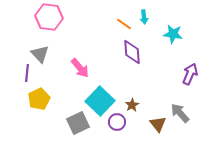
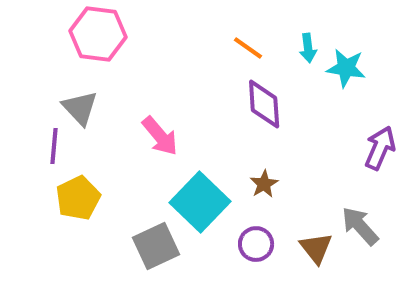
cyan arrow: (144, 17) -> (308, 48), moved
brown star: (132, 105) -> (264, 184), moved
purple circle: (117, 122) -> (256, 244), moved

